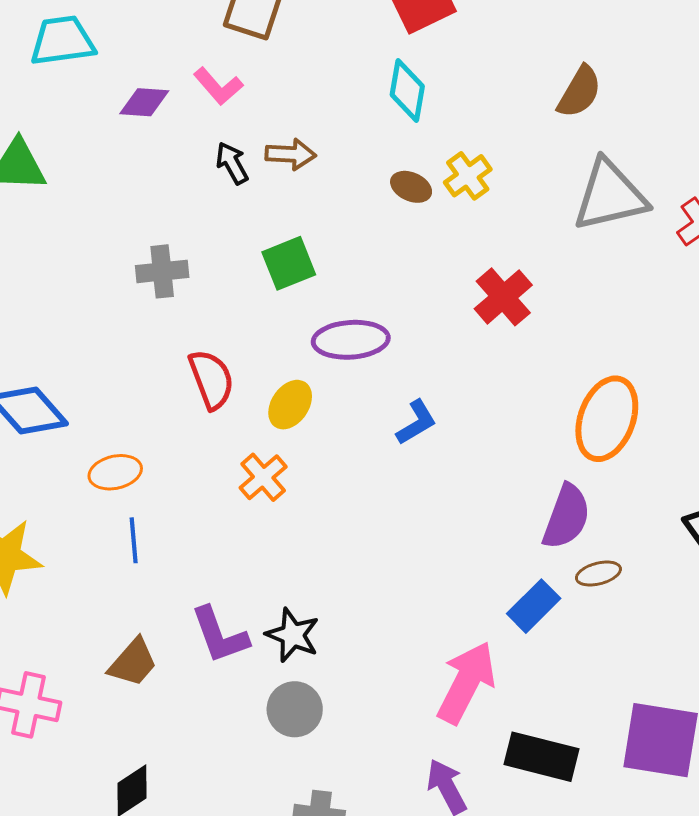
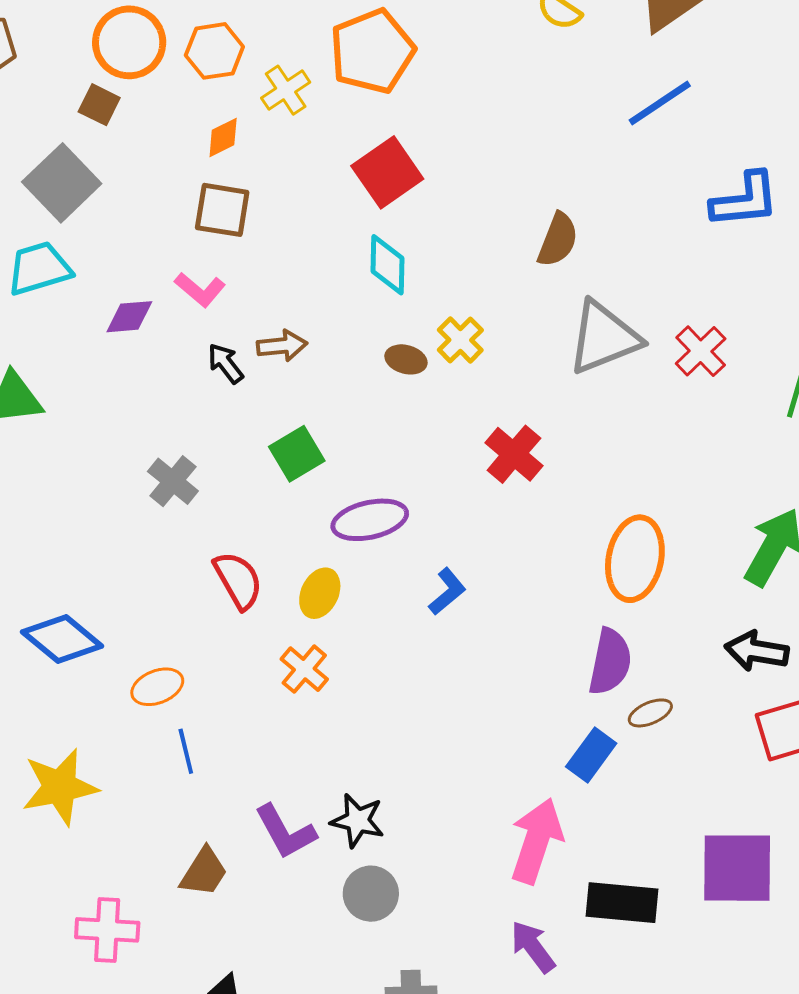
gray cross: (162, 271) -> (173, 481), turned -36

